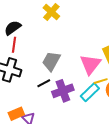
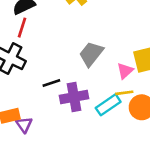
gray trapezoid: (51, 61) -> (91, 54), moved
pink triangle: (90, 64) -> (125, 71), moved, size x0.6

